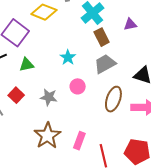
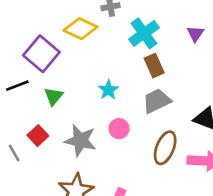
purple triangle: (130, 24) -> (195, 34), moved, turned -48
green triangle: (26, 65) -> (54, 96), turned -42
gray star: (49, 97) -> (80, 141), size x1.4

